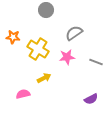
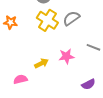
yellow cross: (38, 49) -> (47, 20), moved
pink star: (67, 57) -> (66, 56), moved

